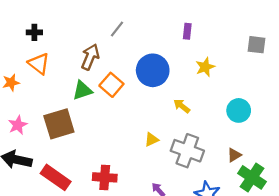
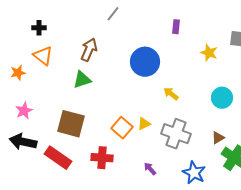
gray line: (117, 29) -> (113, 14), moved
yellow star: (205, 67) -> (209, 53), moved, turned -30
orange square: (111, 85) -> (122, 128), moved
brown square: (59, 124) -> (71, 124), moved, turned 32

